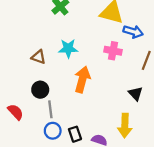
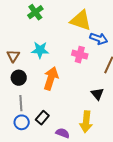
brown triangle: (39, 57) -> (13, 56), turned 40
black circle: (40, 90) -> (19, 78), moved
black rectangle: (75, 134) -> (42, 118), moved, turned 56

